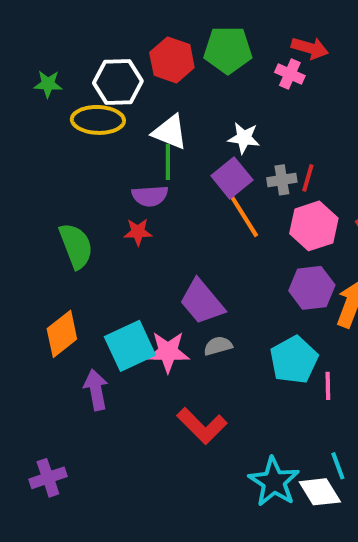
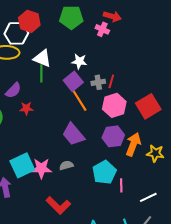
red hexagon: (172, 60) -> (29, 21), moved
purple semicircle: (150, 196) -> (13, 90), moved, turned -42
purple trapezoid: (202, 302) -> (73, 134), moved

